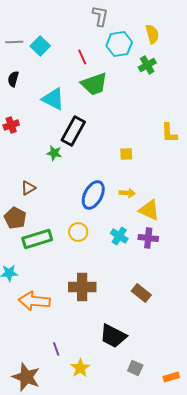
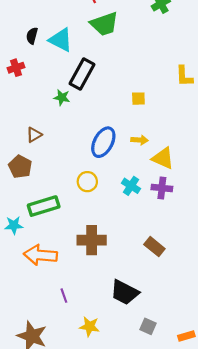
black semicircle: (13, 79) -> (32, 36), moved
green rectangle: (37, 239) -> (44, 206), moved
purple line: (56, 349) -> (64, 296), moved
yellow star: (80, 368) -> (89, 326), turned -30

